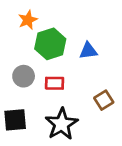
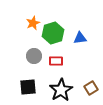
orange star: (28, 20) -> (33, 23), moved
brown square: (104, 100) -> (91, 88), moved

